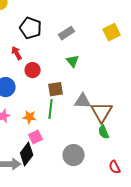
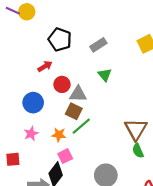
red arrow: (17, 53) -> (45, 66), turned 88
brown square: (56, 89) -> (74, 111), moved, turned 35
gray triangle: (83, 101) -> (78, 94), moved
green line: (51, 109) -> (81, 126), turned 42

